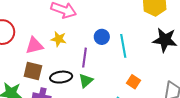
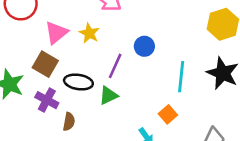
pink triangle: (34, 46) -> (56, 33), turned -42
cyan line: (123, 46) -> (181, 77), moved

